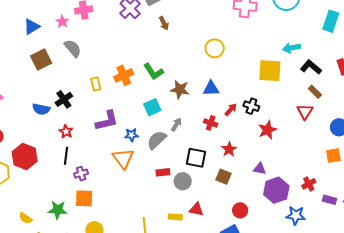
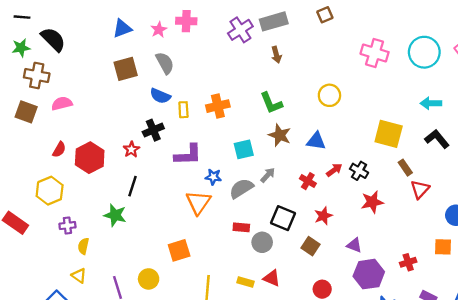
cyan arrow: (292, 48) -> (431, 103), moved
green L-shape: (154, 72) -> (271, 103), moved
brown rectangle: (315, 92) -> (405, 168), moved
black cross: (64, 99) -> (153, 130), moved
blue semicircle: (41, 109) -> (160, 96), moved
red star: (66, 131) -> (131, 149), moved
red hexagon: (25, 156) -> (90, 158), moved
purple cross: (81, 174) -> (67, 226), moved
red cross: (309, 184) -> (408, 262), moved
orange square: (84, 198) -> (179, 250), moved, turned -30
green star: (58, 210) -> (115, 215), moved
yellow semicircle: (26, 218) -> (83, 246), moved, turned 56

